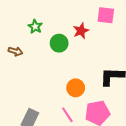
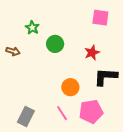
red star: (81, 31) -> (92, 53), moved

